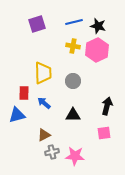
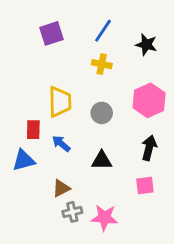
blue line: (74, 22) -> (103, 31), turned -42
black star: (98, 26) -> (146, 45), moved
pink hexagon: (97, 50) -> (149, 100), moved

